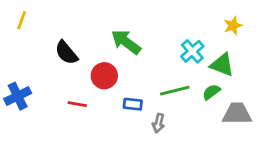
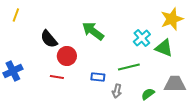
yellow star: (233, 26) -> (172, 19), size x1.6
red circle: (104, 76) -> (67, 56), moved
green semicircle: (211, 92) -> (148, 94), moved

